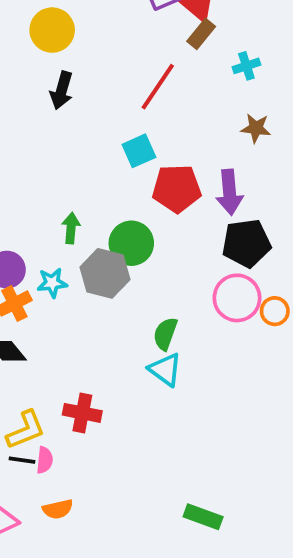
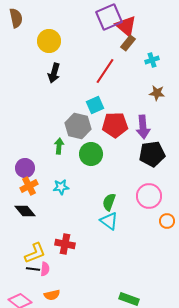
gray hexagon: (105, 273) -> (78, 126), moved
cyan star: (52, 283) -> (61, 187), moved
pink circle: (237, 298) -> (149, 196), moved
orange circle: (275, 311) -> (167, 221), moved

